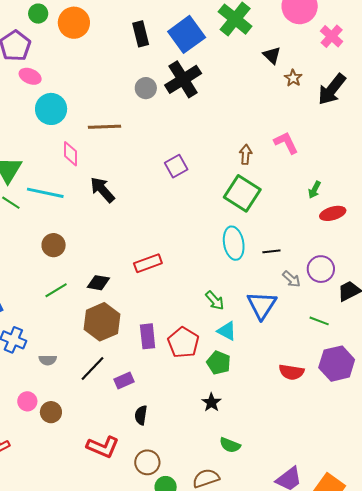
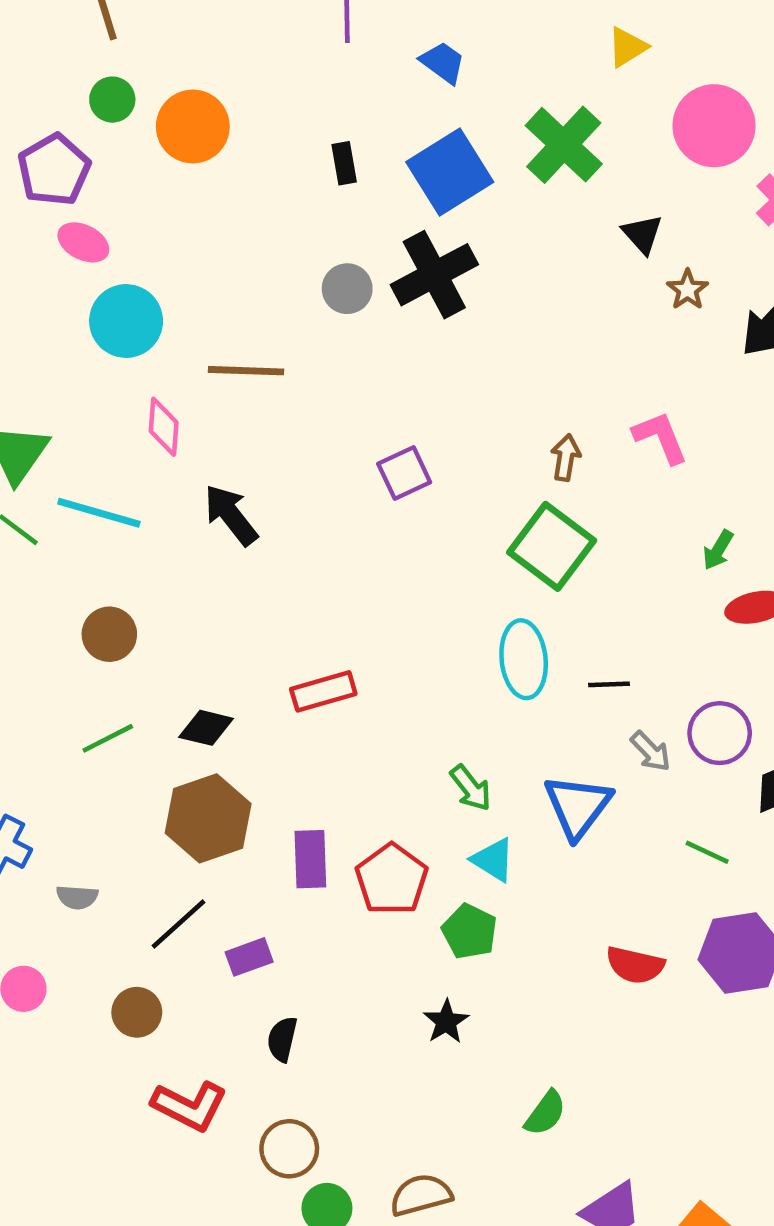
black rectangle: (141, 34) -> (344, 163), size x0.7
brown circle: (51, 412) -> (137, 1012), moved
green semicircle: (230, 445) -> (545, 1113), moved, turned -80

